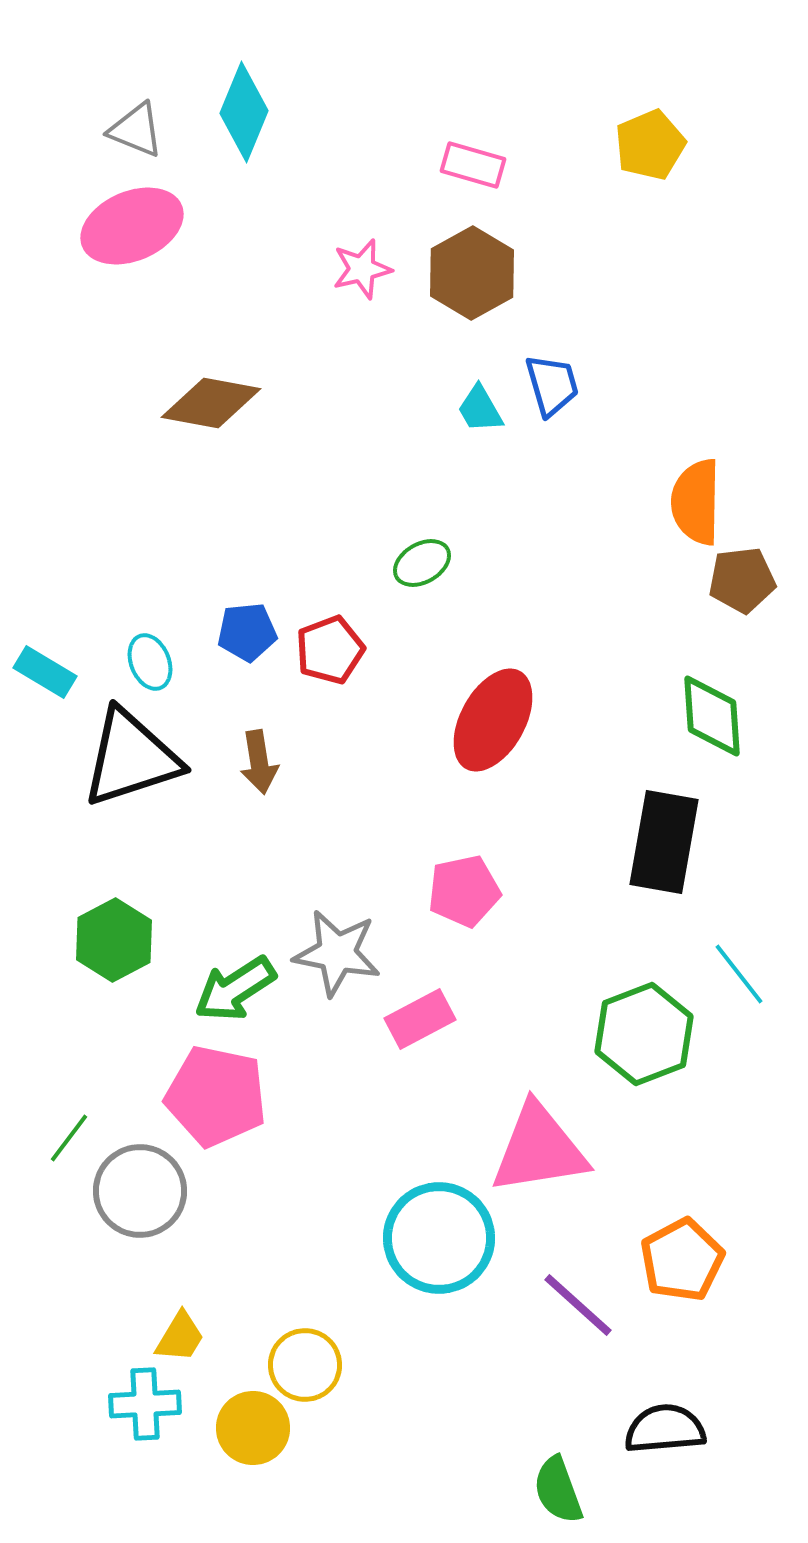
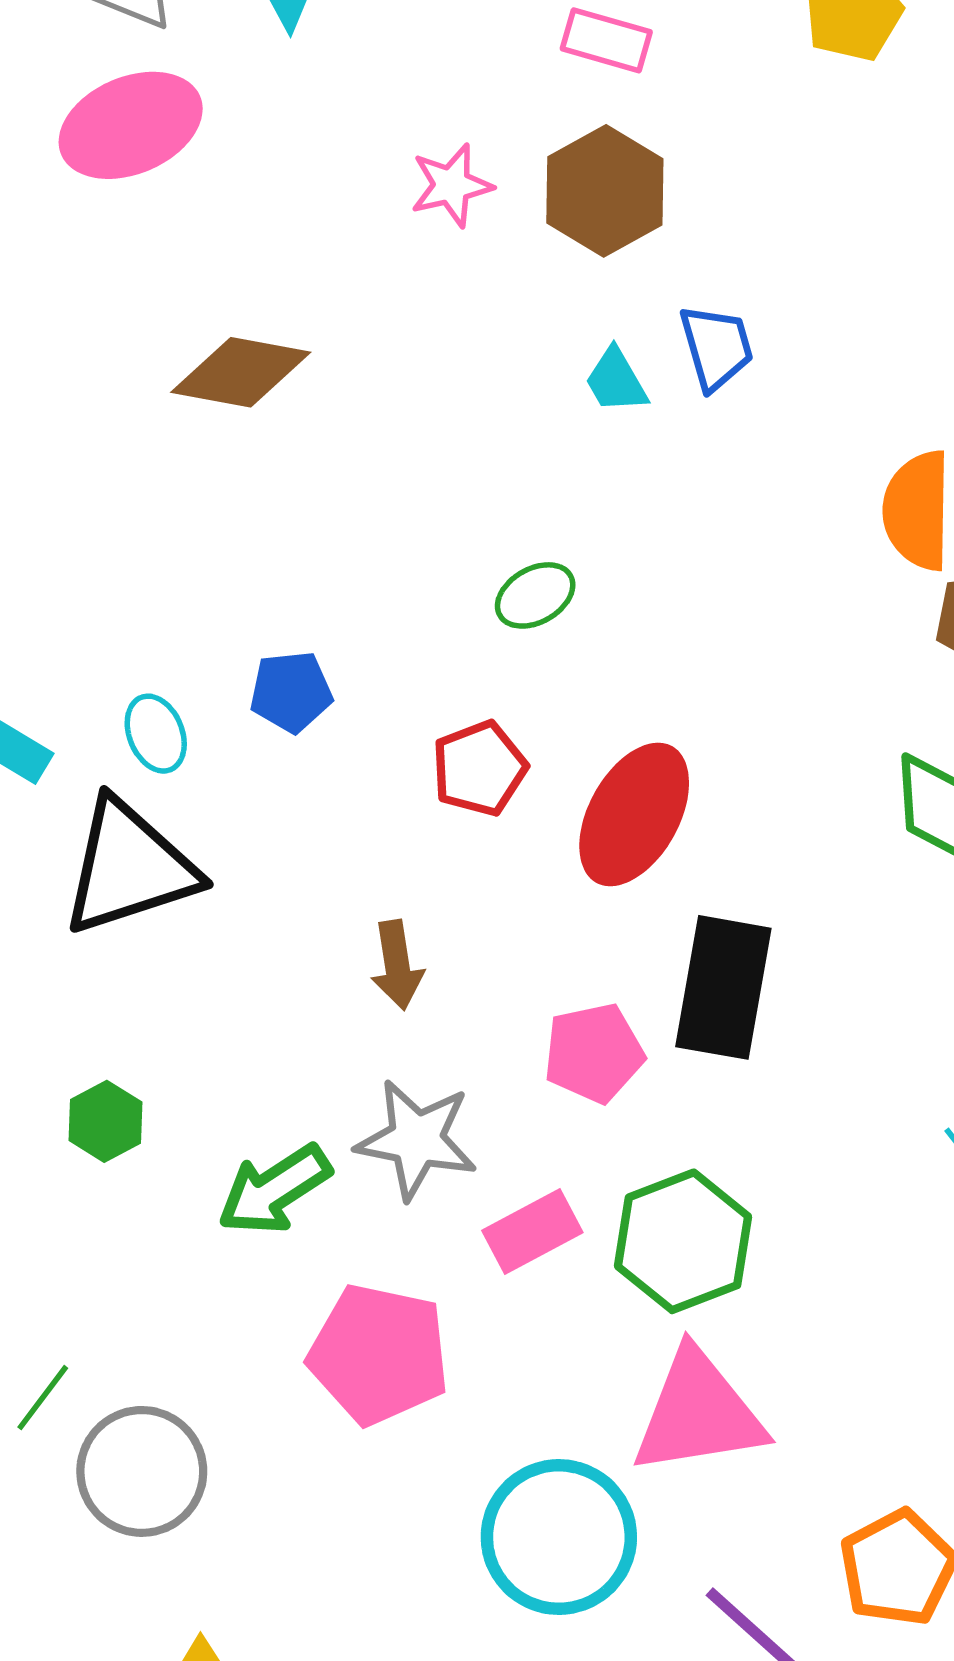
red pentagon: (330, 650) -> (479, 768), moved
brown arrow: (259, 762) -> (397, 965), moved
black rectangle: (664, 842) -> (723, 987), moved
green hexagon: (114, 940) -> (106, 1121), size x0.7
green hexagon: (644, 1034) -> (683, 1241), moved
pink pentagon: (216, 1096) -> (379, 1354), moved

